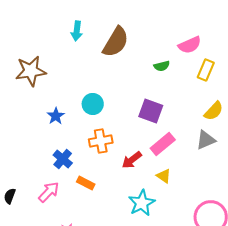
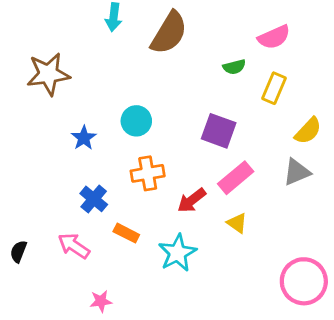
yellow rectangle: (206, 70) -> (274, 88), moved
pink arrow: (49, 192) -> (74, 246), turned -100
cyan star: (142, 203) -> (177, 253), moved

